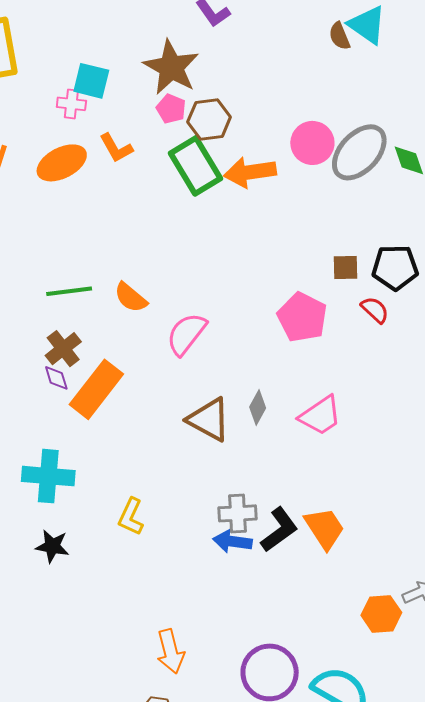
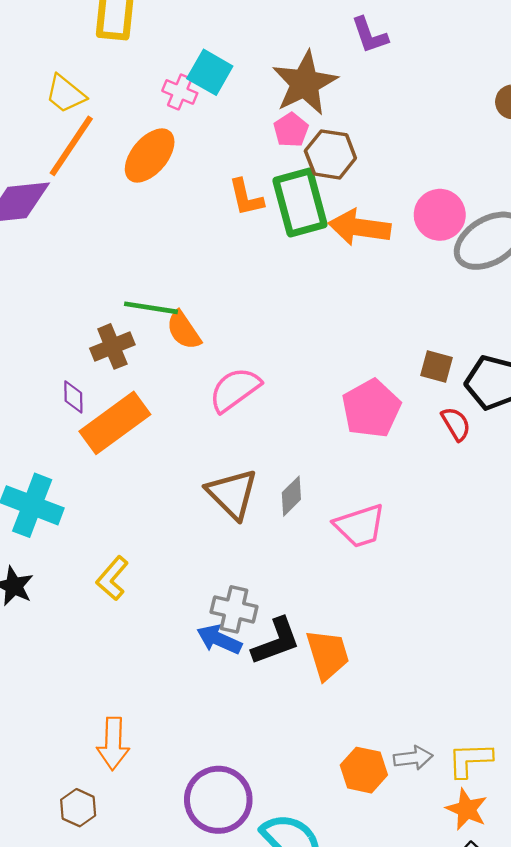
orange L-shape: (116, 148) -> (246, 197), moved
orange ellipse: (62, 163) -> (150, 155), turned -39
green line: (69, 291) -> (151, 308), moved
brown cross: (63, 349) -> (112, 346), moved

